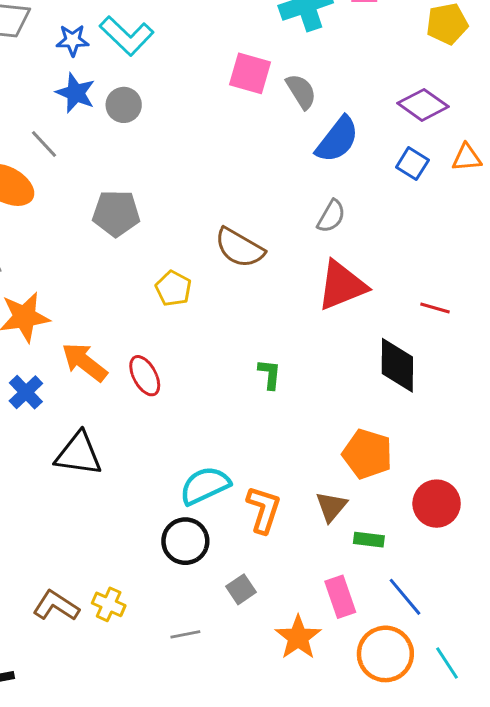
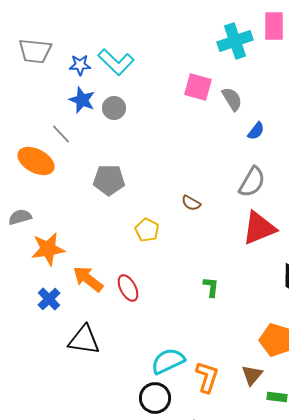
blue semicircle: (337, 140) -> (256, 131), size x0.6
gray semicircle: (331, 216) -> (252, 182), size x1.4
brown semicircle: (239, 248) -> (191, 203), size x0.6

